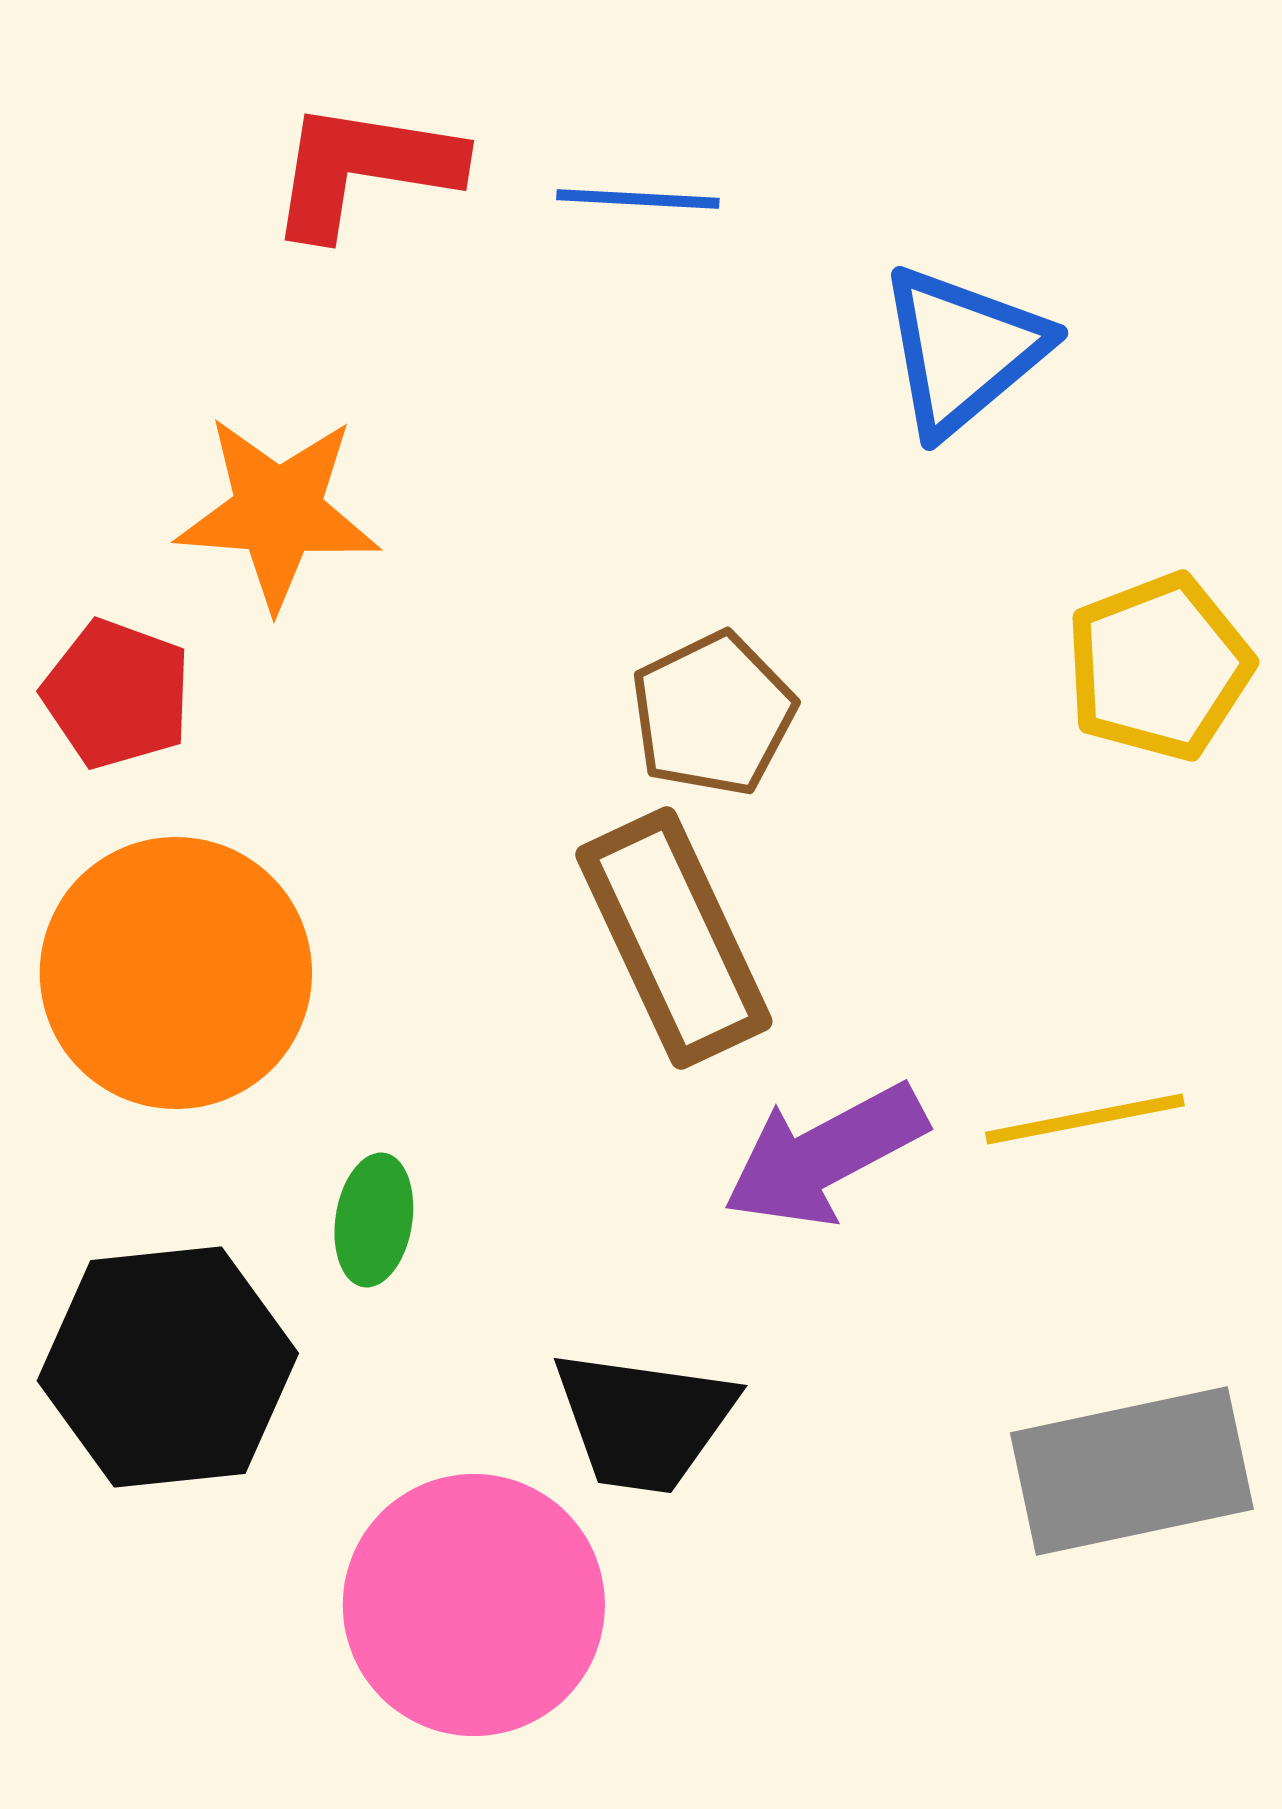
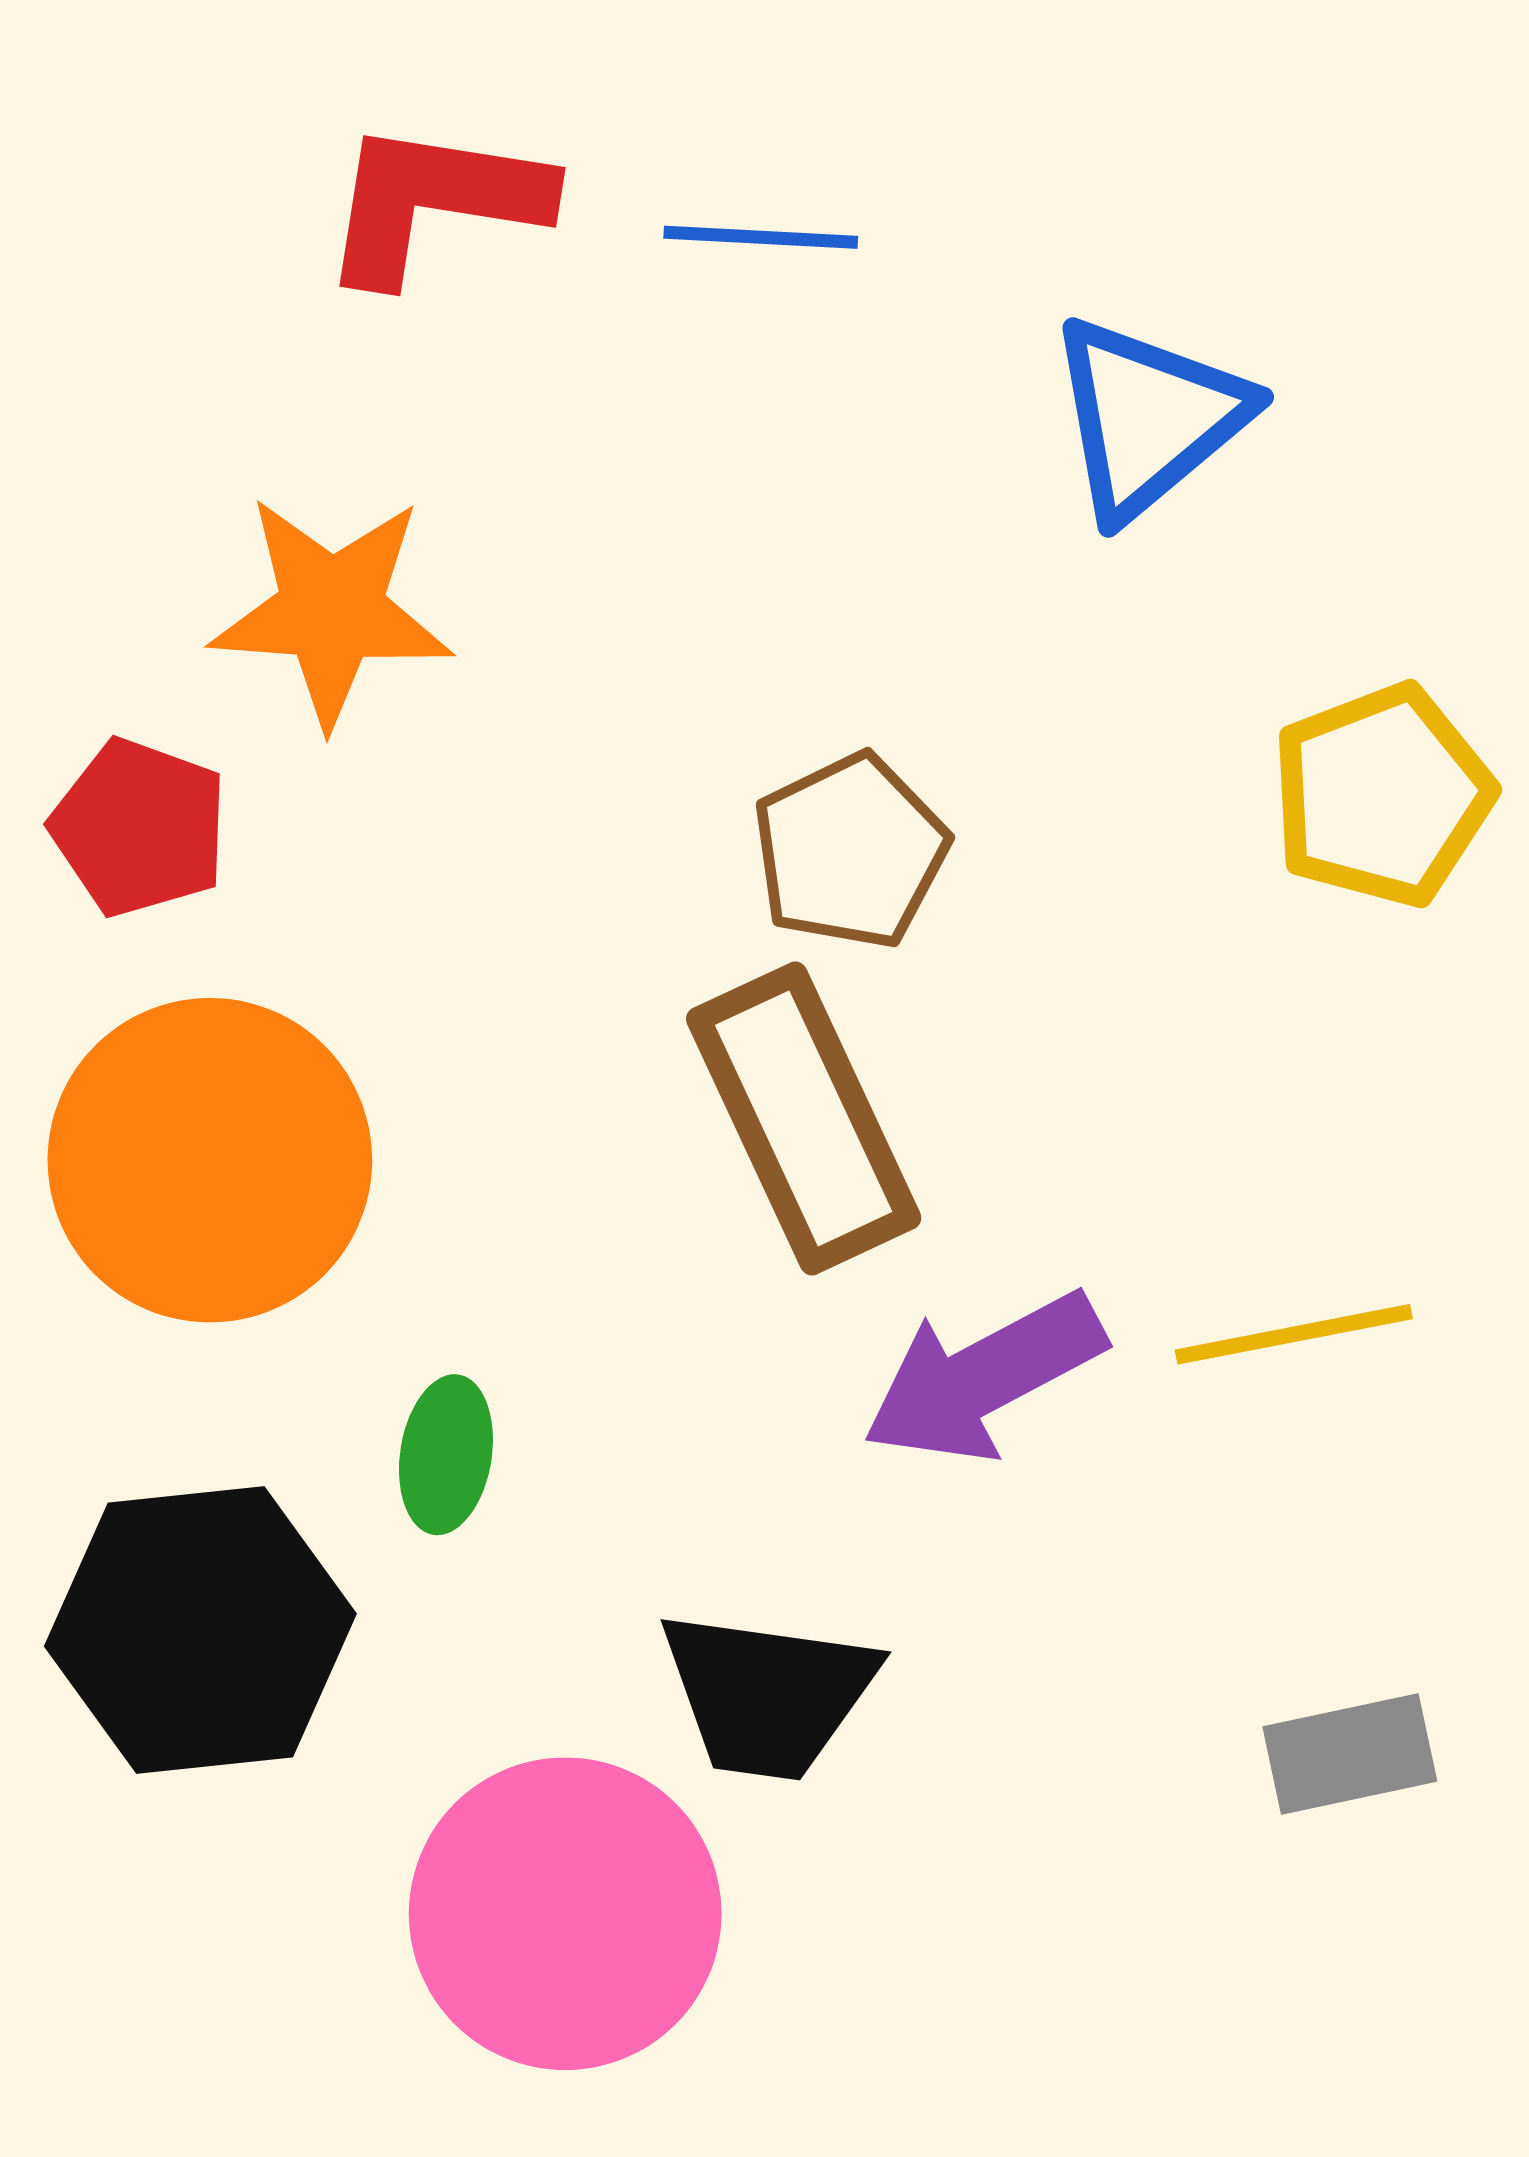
gray rectangle: (1132, 1471) -> (1350, 1754), size x0.6

